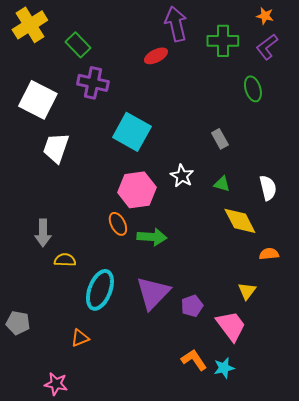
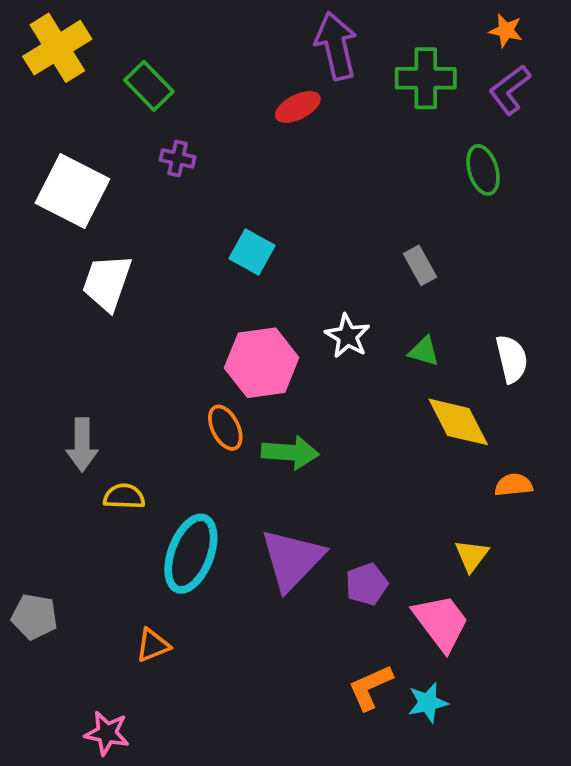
purple cross: (93, 83) -> (178, 158), size x0.6
cyan square: (132, 132) -> (252, 252), size x0.6
orange L-shape: (194, 360) -> (370, 687), turned -80

